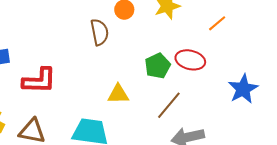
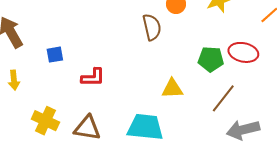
green pentagon: (158, 66) -> (211, 59), turned 30
red L-shape: (39, 81) -> (93, 77), size x0.7

